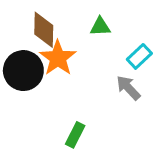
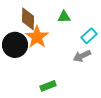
gray arrow: (128, 88) -> (82, 56), turned -72
green rectangle: (75, 135) -> (48, 86), turned 42

